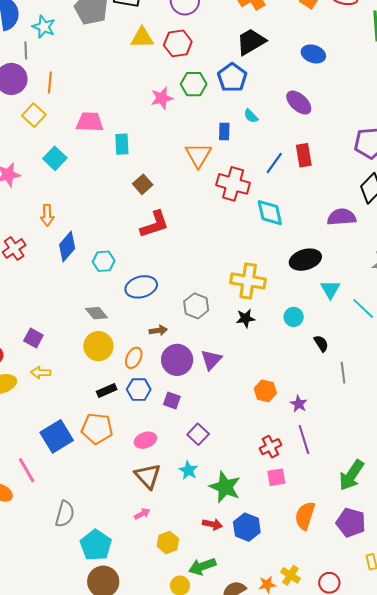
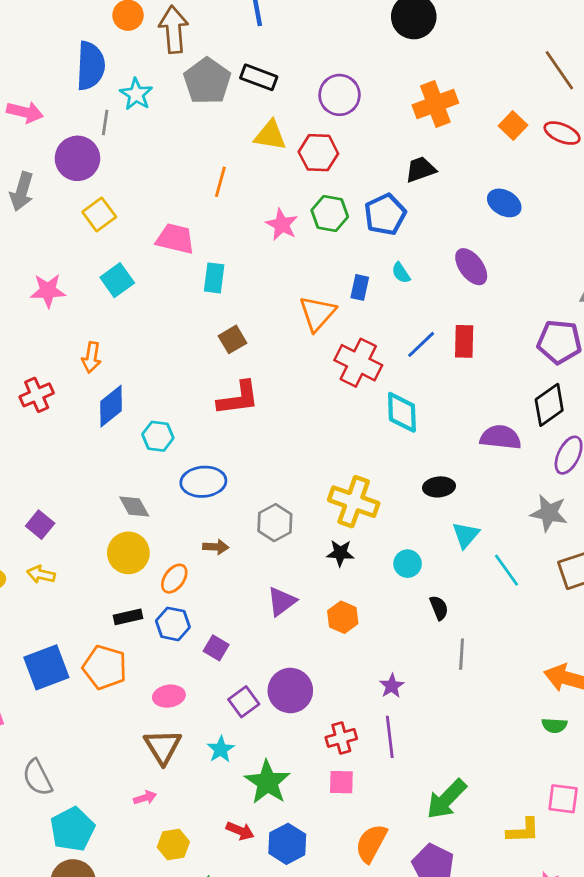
black trapezoid: (251, 42) -> (421, 169), size x0.7
orange line: (50, 82) -> (220, 182), moved
pink star: (162, 98) -> (282, 225), turned 30
black ellipse: (305, 260) -> (439, 487), size x0.7
purple circle: (177, 360) -> (290, 691), moved
orange hexagon: (265, 391) -> (343, 617), moved
gray semicircle: (65, 514) -> (37, 778), turned 128

